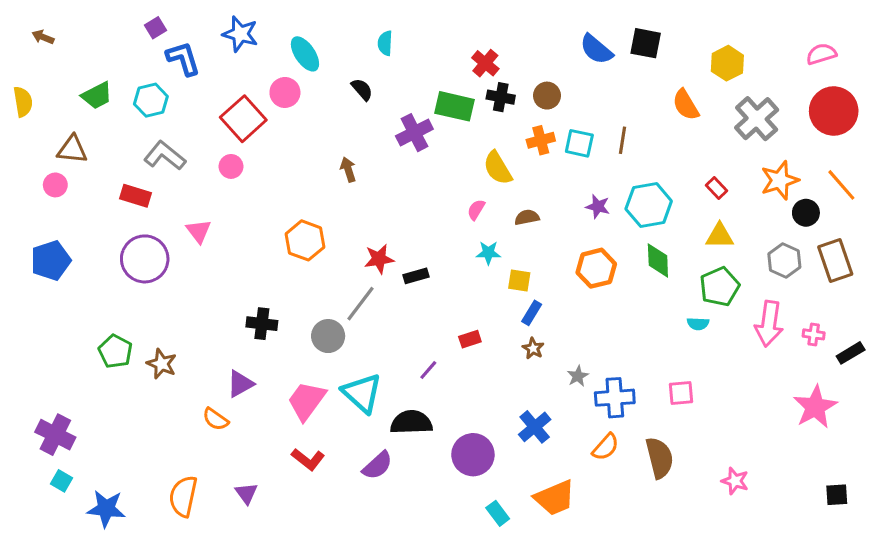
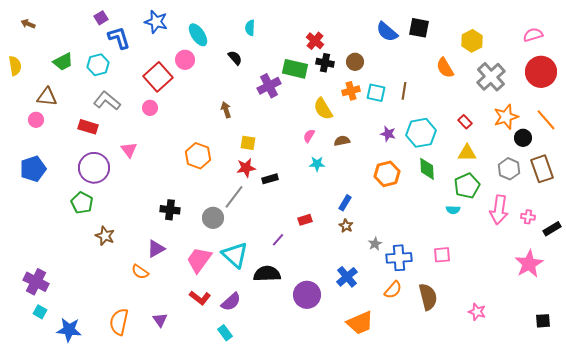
yellow square: (519, 281) -> (248, 143), moved
green pentagon: (115, 351) -> (82, 203), moved
purple semicircle: (377, 465) -> (231, 302), moved
cyan rectangle: (498, 513) -> (225, 333), moved

